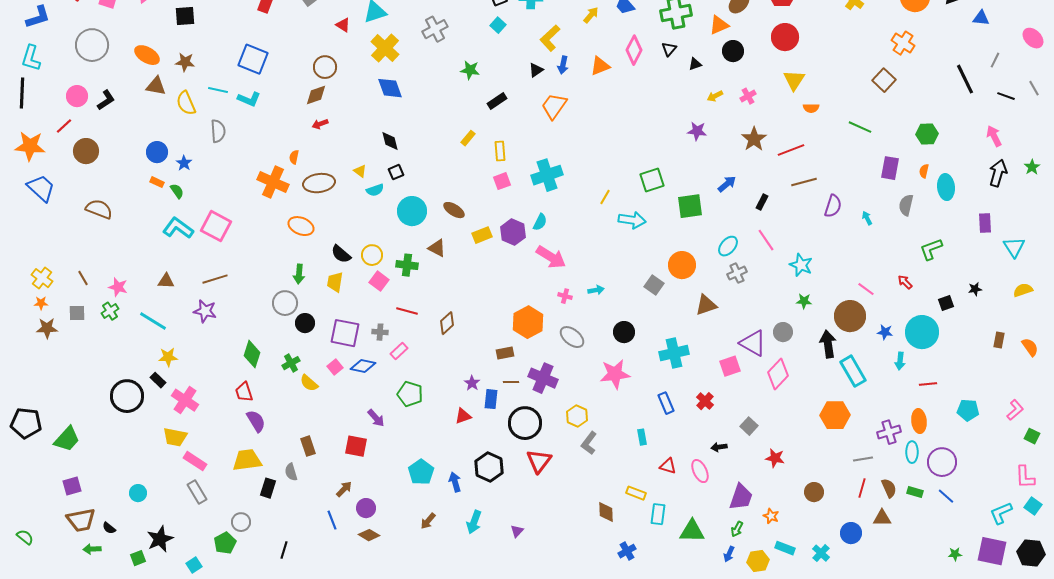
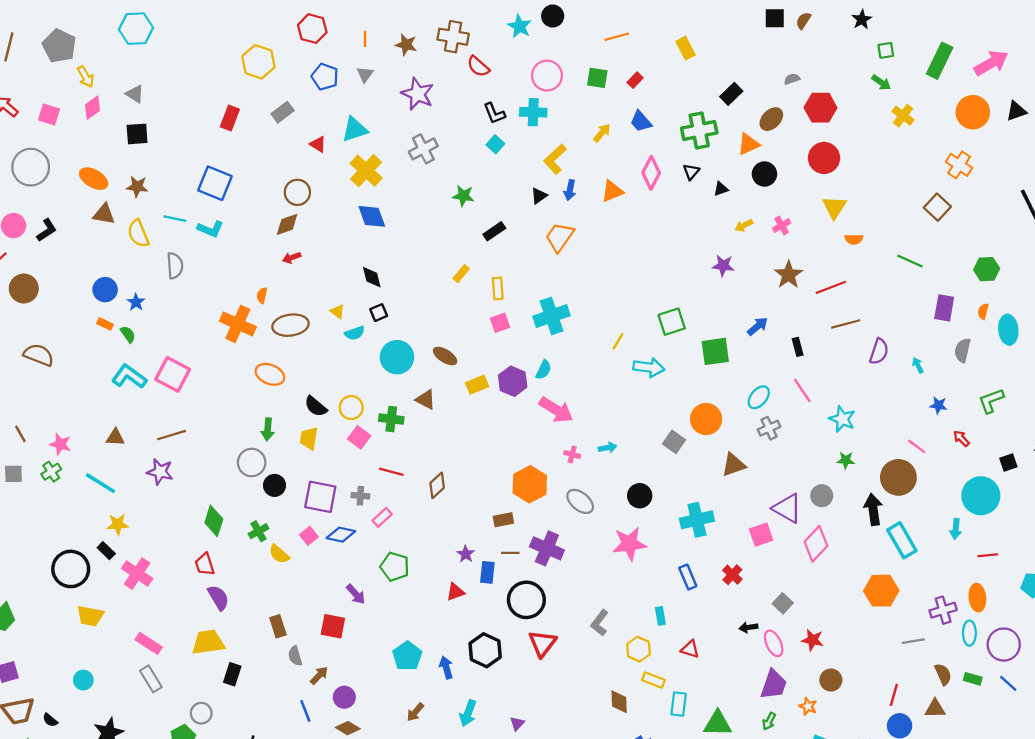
black rectangle: (762, 202) -> (798, 347), turned -42
blue star: (885, 332) -> (938, 405), moved
yellow hexagon: (577, 416) -> (639, 649), moved
yellow trapezoid: (175, 437) -> (90, 616), moved
pink ellipse: (700, 471) -> (774, 643), moved
gray semicircle: (291, 472) -> (295, 656), moved
red line: (862, 488) -> (894, 695), moved
brown circle: (814, 492) -> (831, 680), moved

